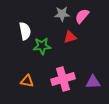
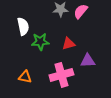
red triangle: (70, 37) -> (69, 44), moved
purple triangle: (93, 82) -> (88, 61), moved

